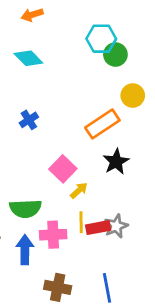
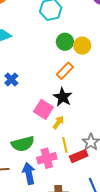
green circle: (115, 55) -> (65, 42), moved
orange rectangle: (102, 124) -> (65, 71), size x0.7
black star: (116, 162) -> (63, 97), moved
red rectangle: (98, 228) -> (79, 156), moved

